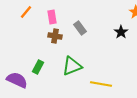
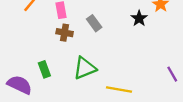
black star: (121, 32) -> (139, 18), moved
green rectangle: (38, 67) -> (44, 69), turned -48

